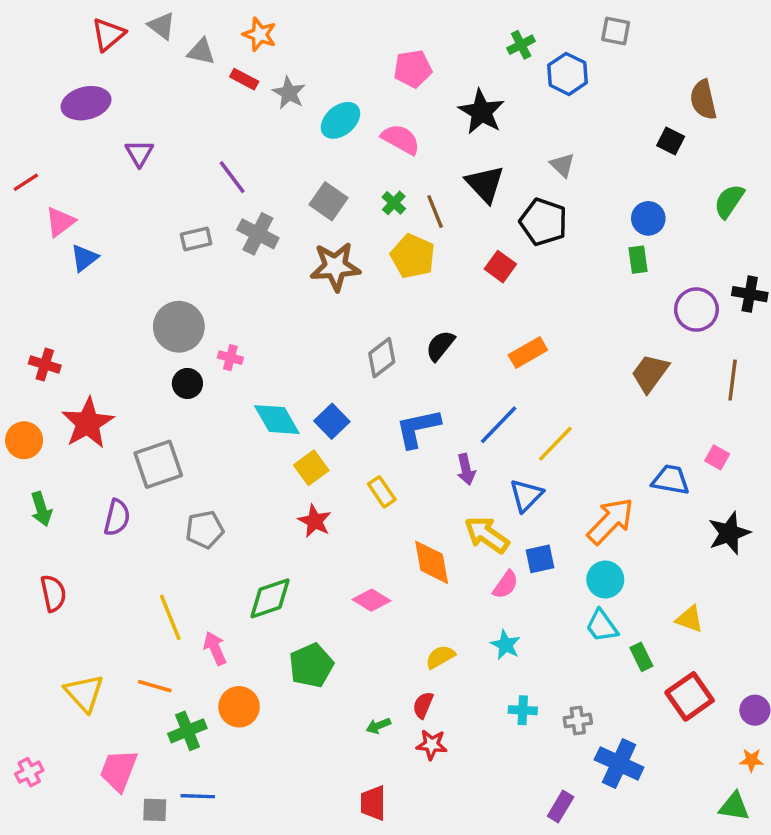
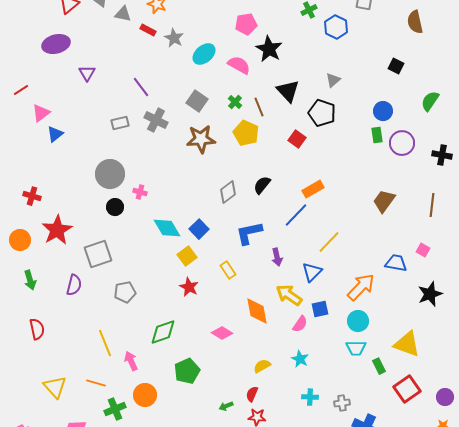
brown semicircle: (703, 100) -> (415, 22), moved
black star: (481, 112) -> (269, 49), moved
gray triangle: (562, 165) -> (333, 80), turned 35
purple circle: (696, 310) -> (402, 143), moved
blue line: (499, 425) -> (296, 215), moved
yellow triangle: (690, 619) -> (407, 344), size x1.6
cyan trapezoid: (602, 626) -> (356, 348), turned -55

